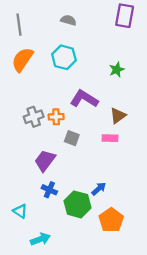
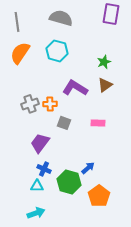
gray semicircle: (68, 20) -> (61, 18), size x1.6
brown triangle: (118, 116) -> (105, 85), moved
cyan triangle: (20, 211) -> (37, 186), moved, turned -32

